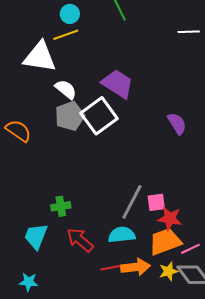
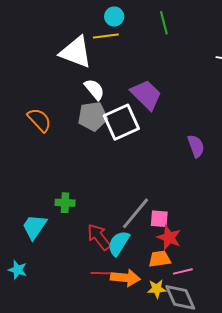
cyan semicircle: (122, 235) -> (119, 243), turned -64
red arrow: (80, 240) -> (99, 237), moved
orange trapezoid: (165, 241) -> (160, 259), size x0.7

